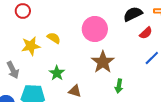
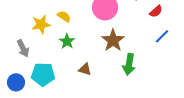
green star: (57, 73) -> (67, 41), moved
green arrow: (119, 86) -> (129, 64), size x1.5

